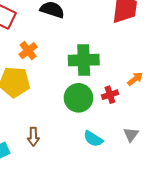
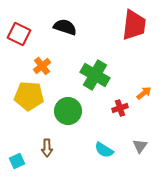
green cross: (84, 60) -> (95, 75), turned 32
green circle: (78, 98) -> (68, 111), moved

